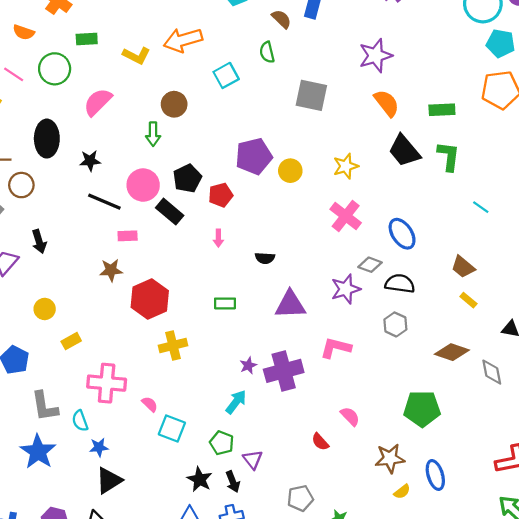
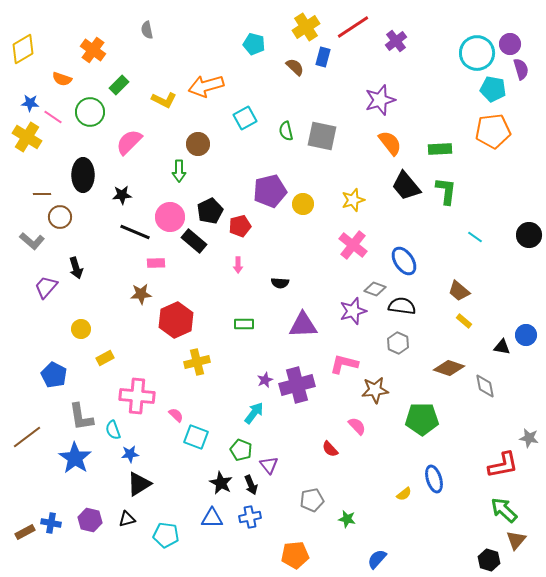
green rectangle: (87, 39) -> (119, 85), turned -42
green semicircle: (267, 52) -> (286, 131), moved
brown star: (390, 458) -> (375, 390), moved

